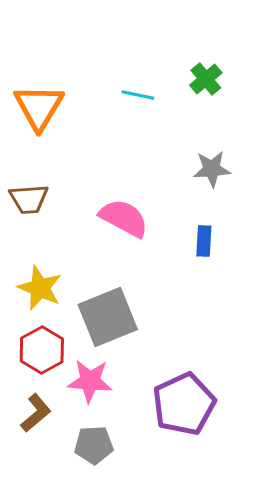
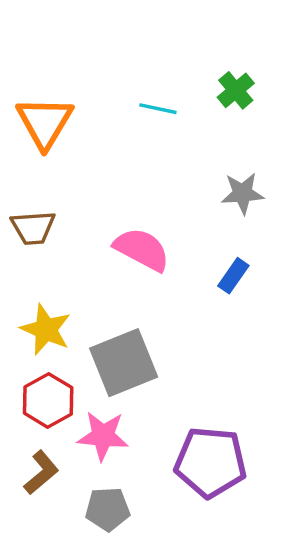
blue rectangle: (204, 241) -> (233, 276), turned 32
purple pentagon: (184, 404) -> (211, 462), turned 30

